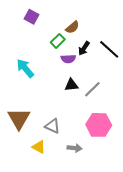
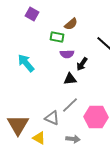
green rectangle: (58, 41) -> (57, 37), turned 56
black arrow: (84, 48) -> (82, 64), moved
gray line: (92, 89) -> (70, 105), moved
brown triangle: (19, 119) -> (18, 125), moved

